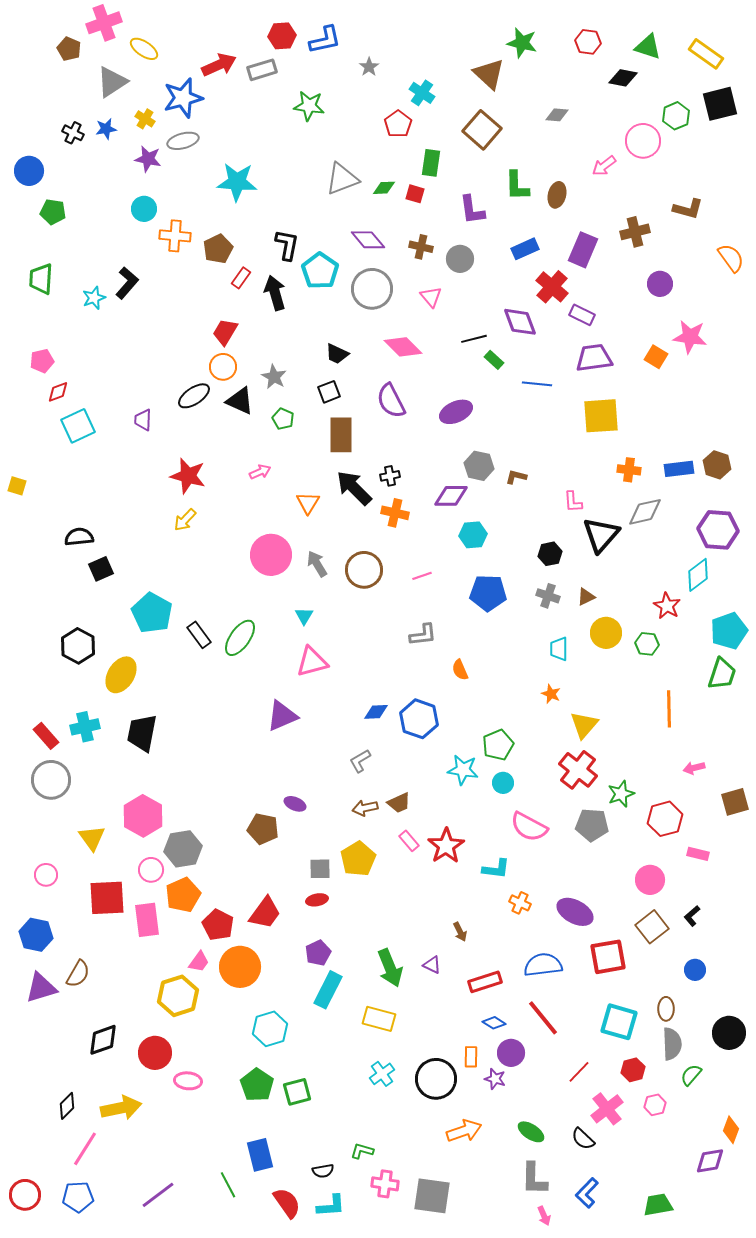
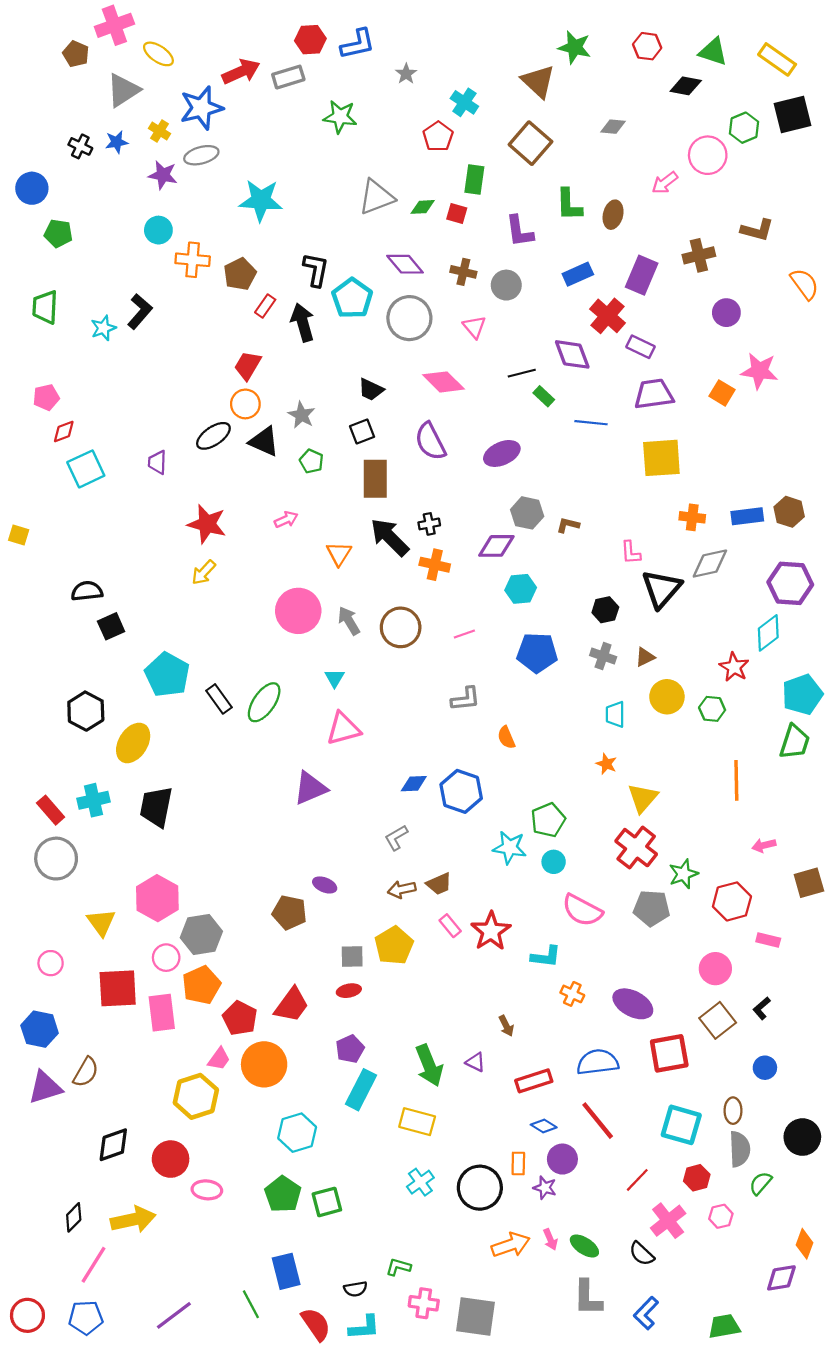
pink arrow: (544, 1216) -> (550, 1239), moved

